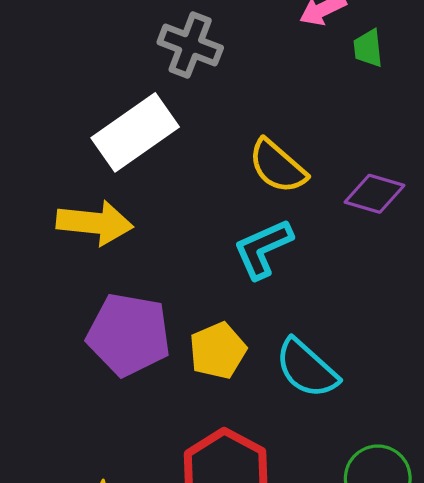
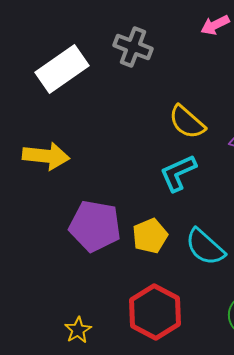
white rectangle: (135, 132) -> (62, 69), moved
yellow arrow: (95, 223) -> (46, 156), moved

